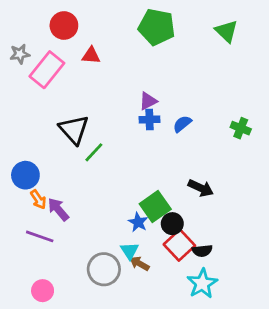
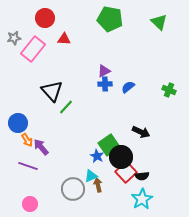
black circle: (172, 224) -> (121, 157), size x1.5
cyan triangle: (130, 251) -> (91, 176), turned 40
brown arrow: (139, 264) -> (98, 185), turned 48

